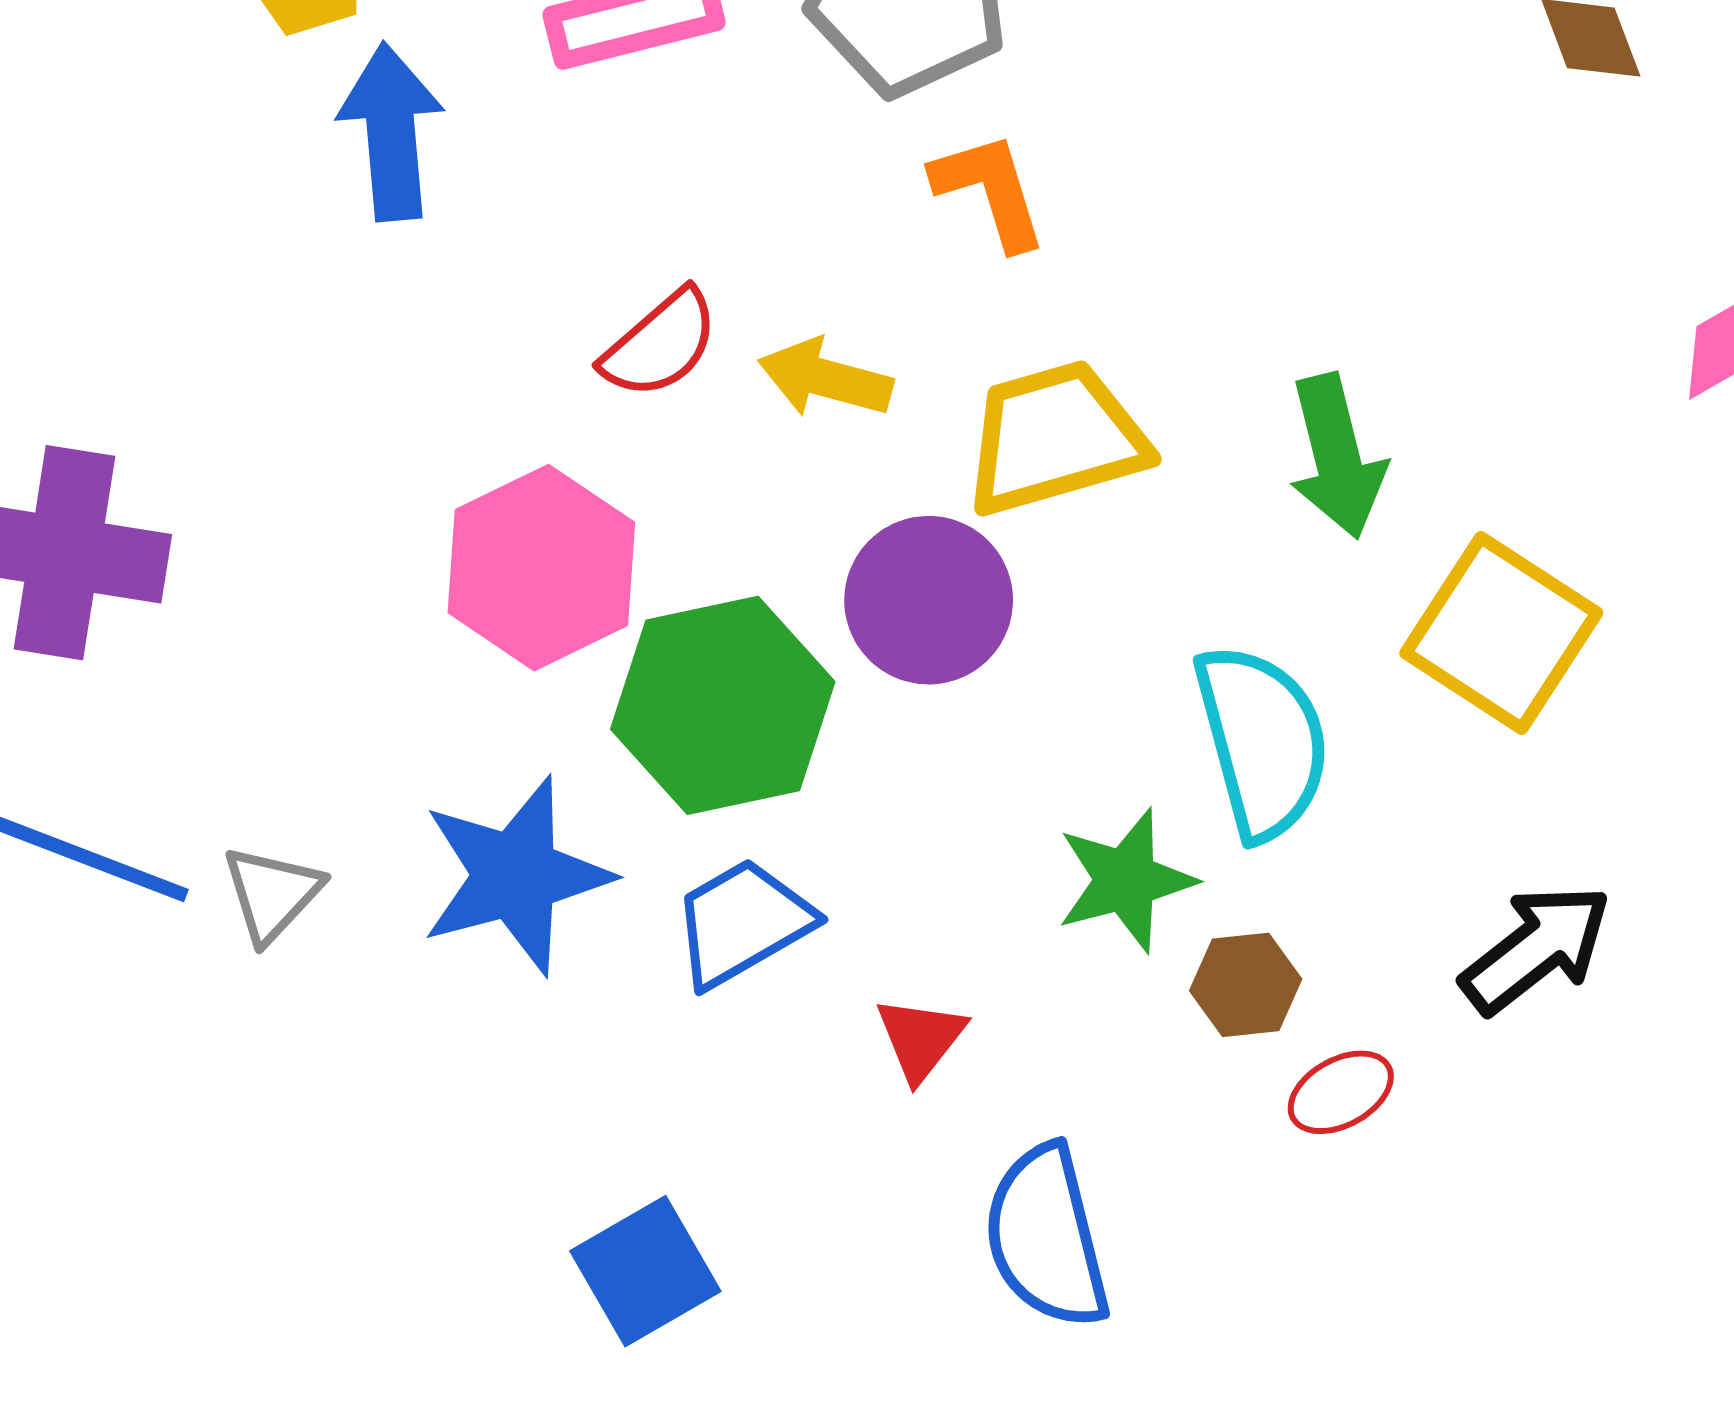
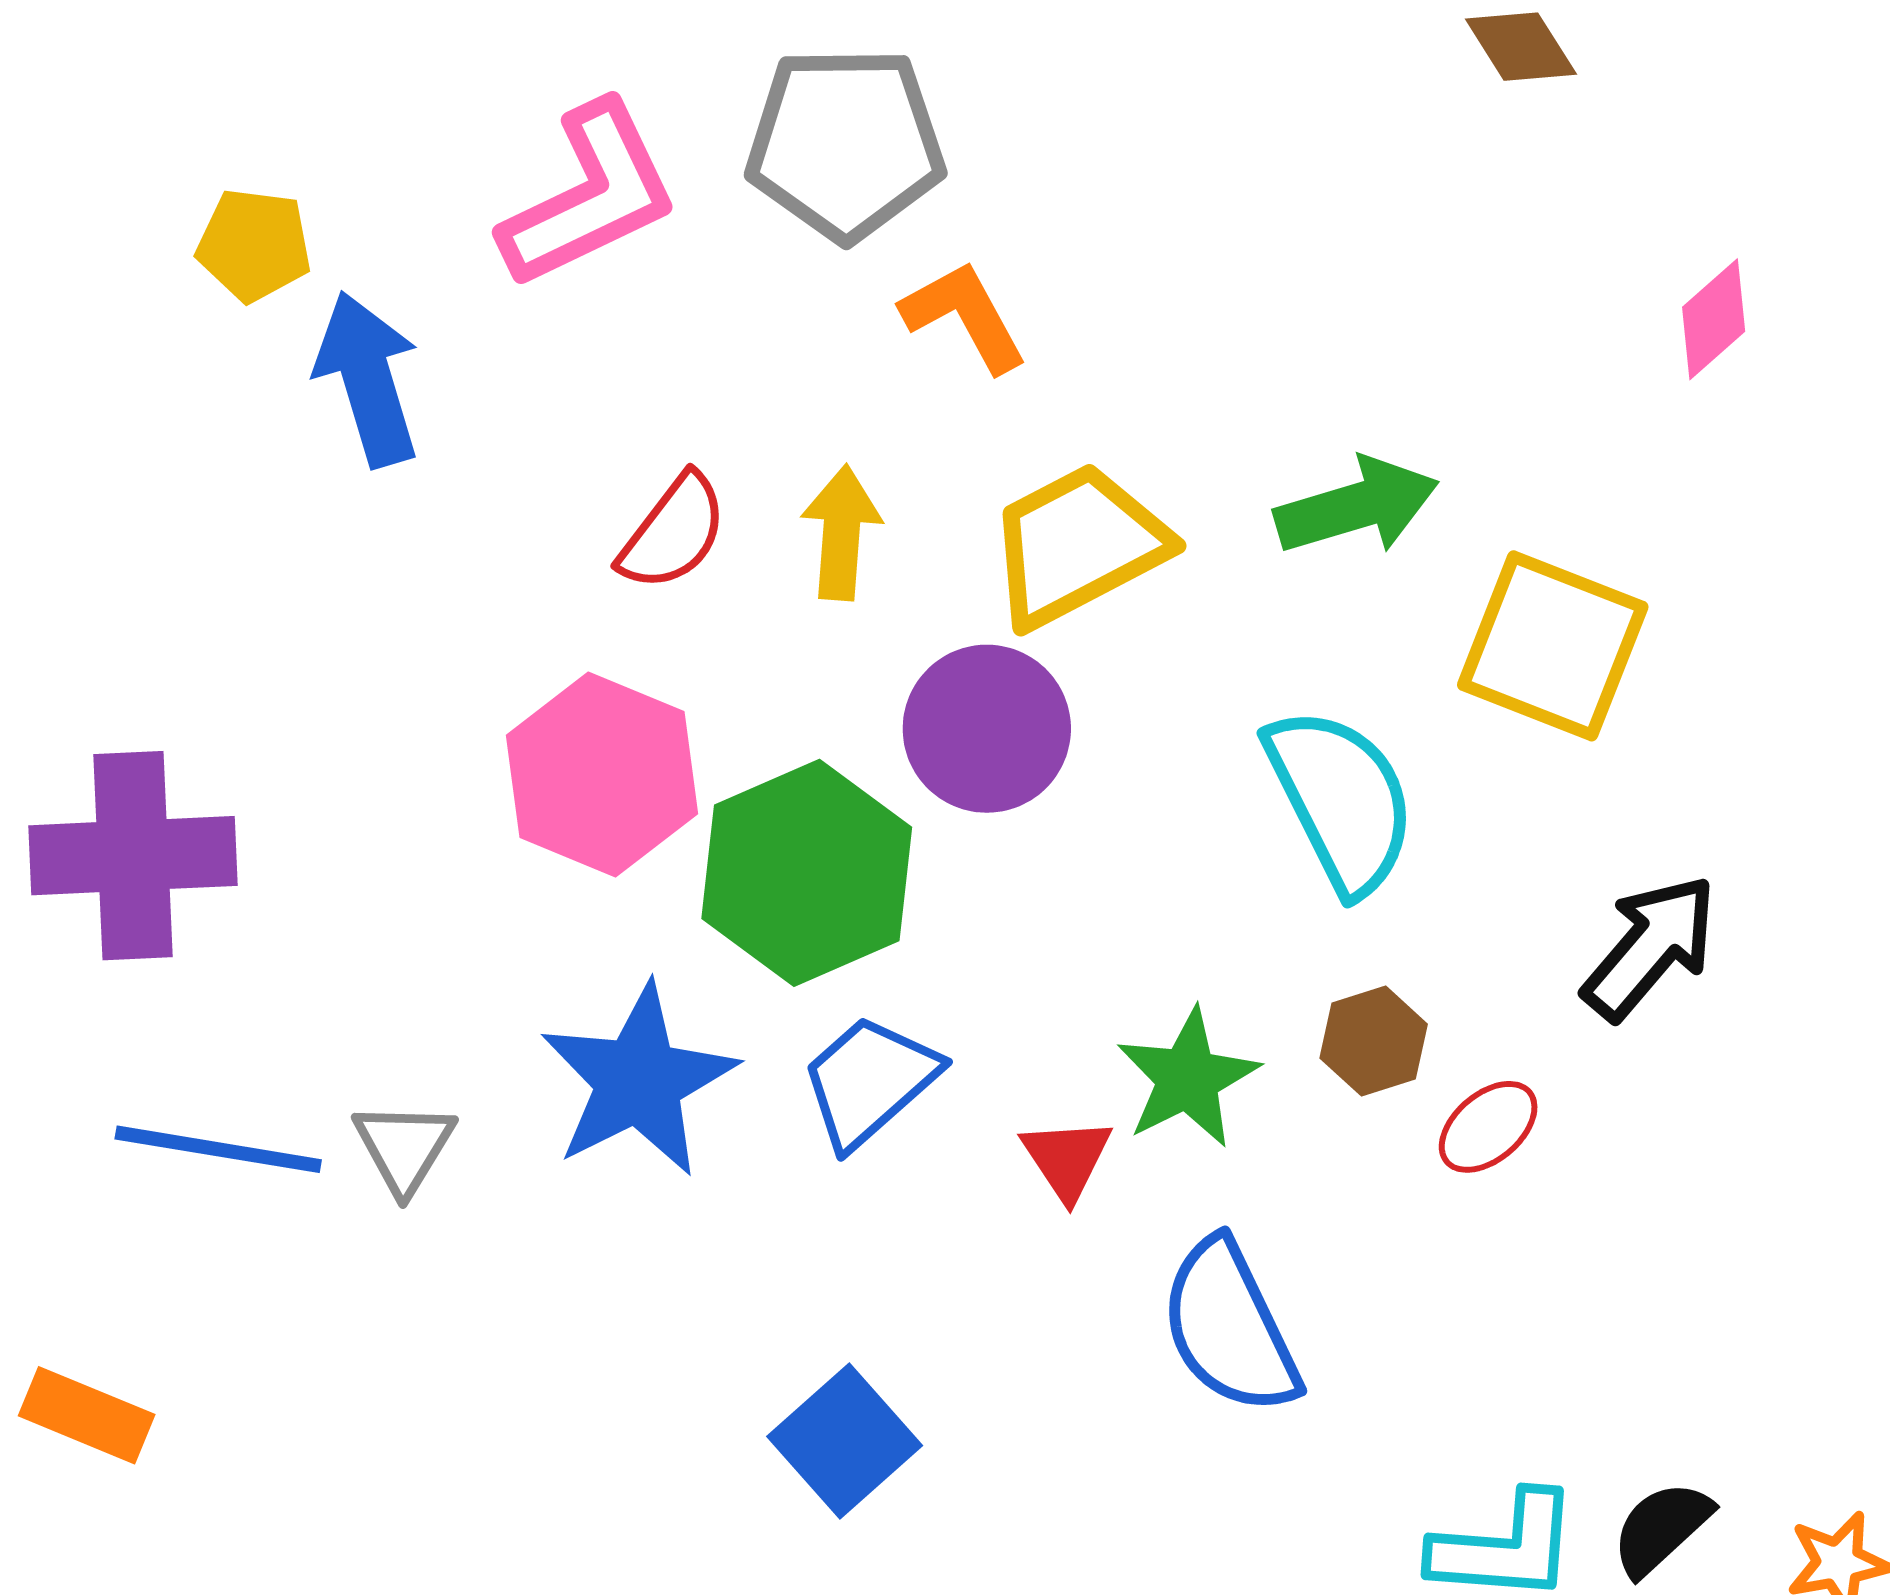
yellow arrow: (825, 378) -> (841, 533), turned 91
green arrow: (1337, 456) -> (1357, 506), turned -81
green star: (1126, 880) -> (1188, 1078), moved

